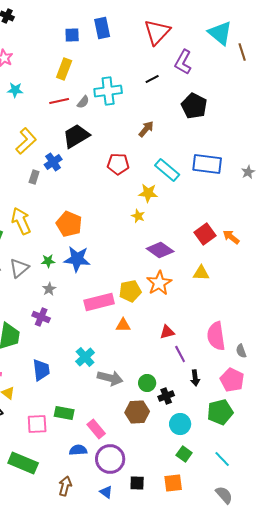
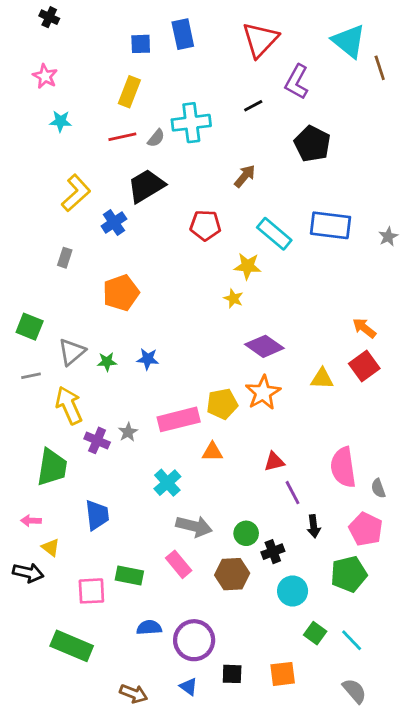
gray rectangle: (34, 177) -> (65, 258), moved
yellow arrow: (21, 221) -> (69, 405), moved
orange pentagon: (69, 224) -> (121, 293), moved, turned 30
red square: (205, 234) -> (364, 366), moved
blue star: (77, 259) -> (148, 359), size x0.6
gray triangle: (19, 268) -> (72, 352), moved
gray star: (49, 289) -> (128, 432), moved
cyan cross: (85, 357) -> (167, 483), moved
pink rectangle: (96, 429) -> (179, 564), moved
green square: (184, 454) -> (315, 633), moved
brown arrow: (65, 486) -> (134, 694), moved, turned 96

